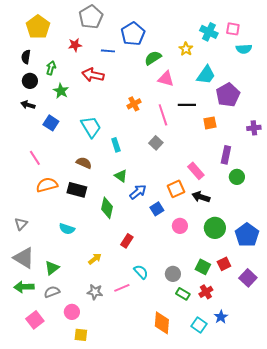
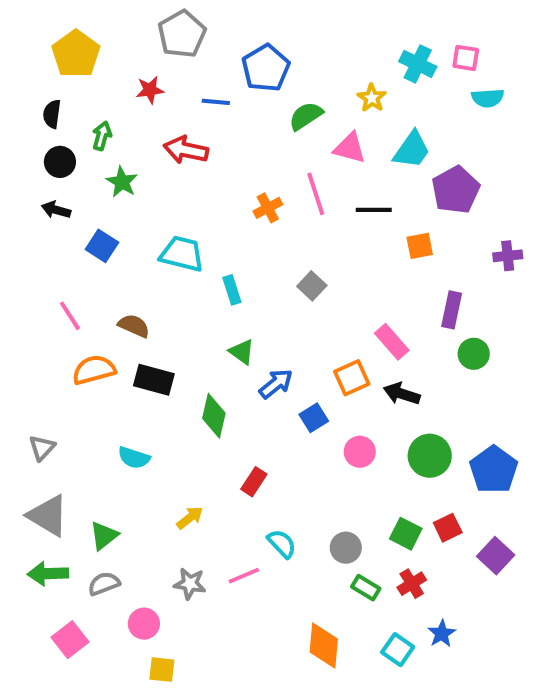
pink triangle: (166, 79) -> (350, 148), moved
pink line: (163, 115) -> (316, 194), moved
cyan trapezoid: (91, 127) -> (182, 254), turned -45
brown semicircle: (84, 163) -> (134, 326), moved

